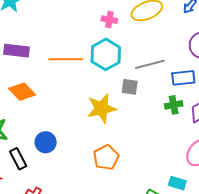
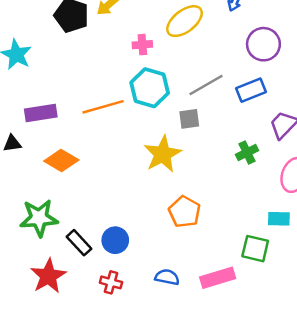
green cross: (174, 105) -> (247, 153), moved
blue circle: (46, 142) -> (115, 240), moved

